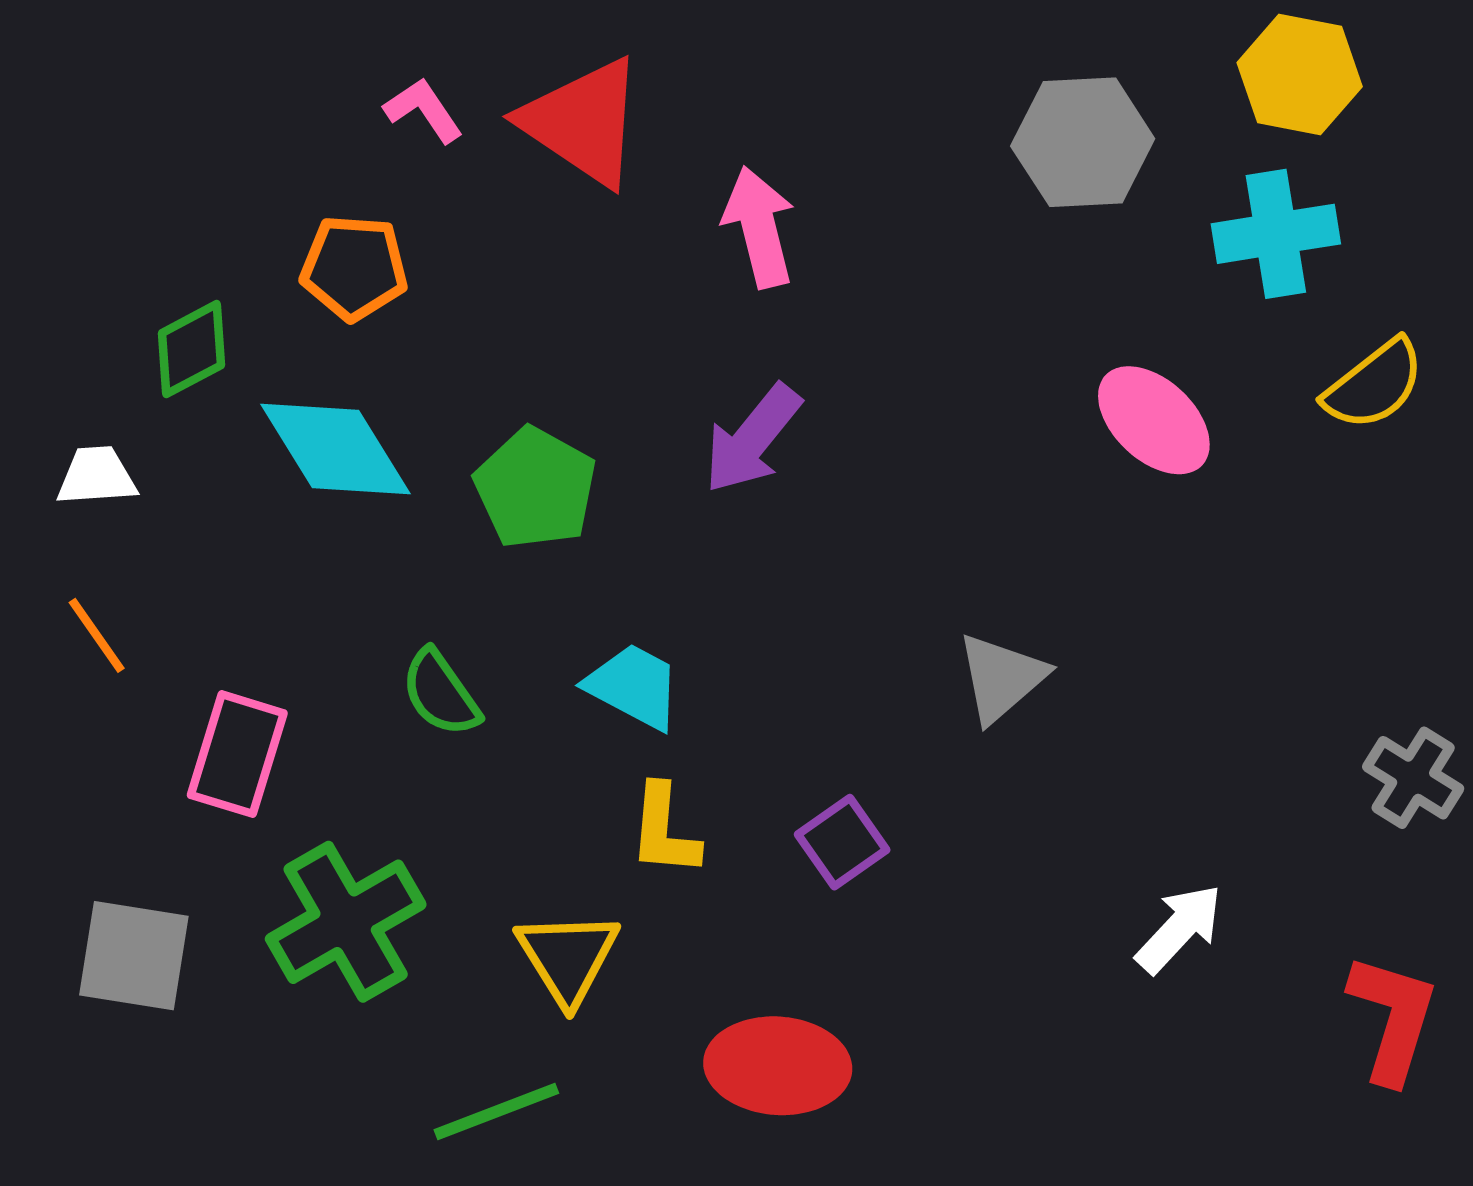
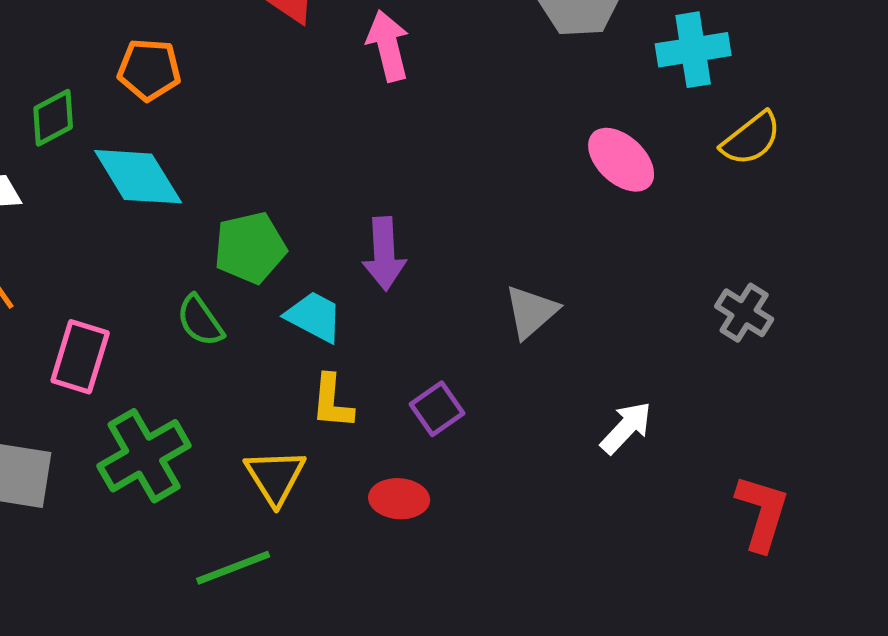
purple arrow: (752, 439) -> (384, 254), moved, turned -42
green pentagon: (535, 488) -> (250, 248), moved, turned 30
gray cross: (1413, 778) -> (744, 313), moved
white arrow: (1179, 929) -> (626, 428), moved
red ellipse: (778, 1066) -> (399, 499), moved, size x0.7

